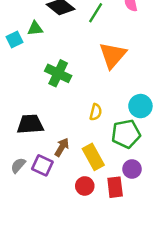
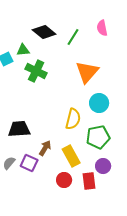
green cross: (58, 73) -> (36, 71), moved
cyan circle: (140, 106) -> (99, 103), moved
yellow semicircle: (96, 112) -> (73, 119), size x1.5

